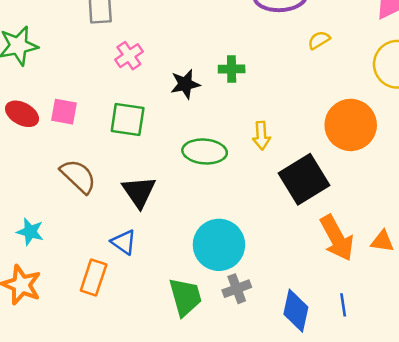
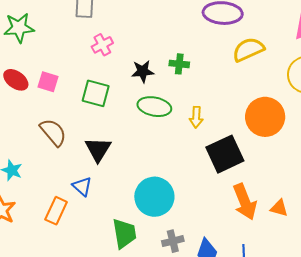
yellow semicircle: (319, 40) -> (248, 49), size x1.8
green ellipse: (205, 151) -> (154, 107), moved
gray cross: (237, 289) -> (173, 241), moved

